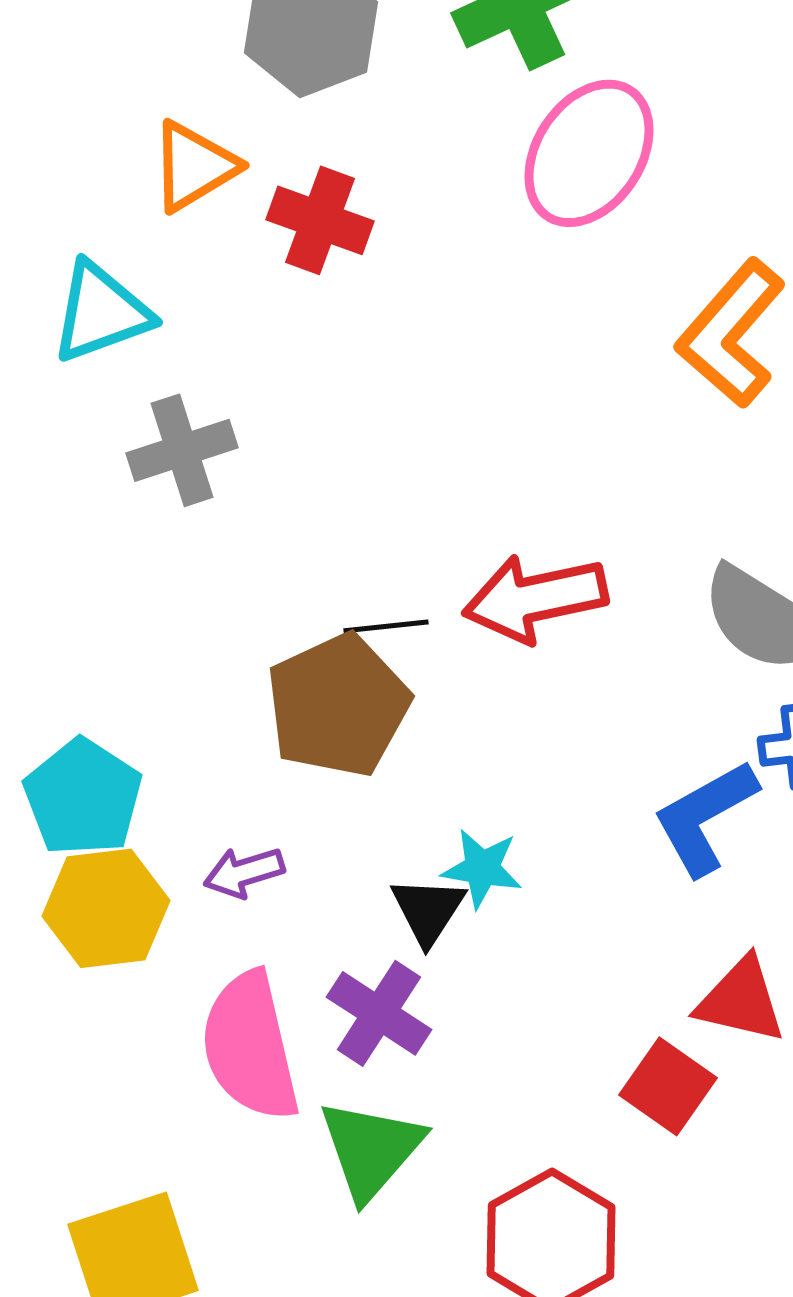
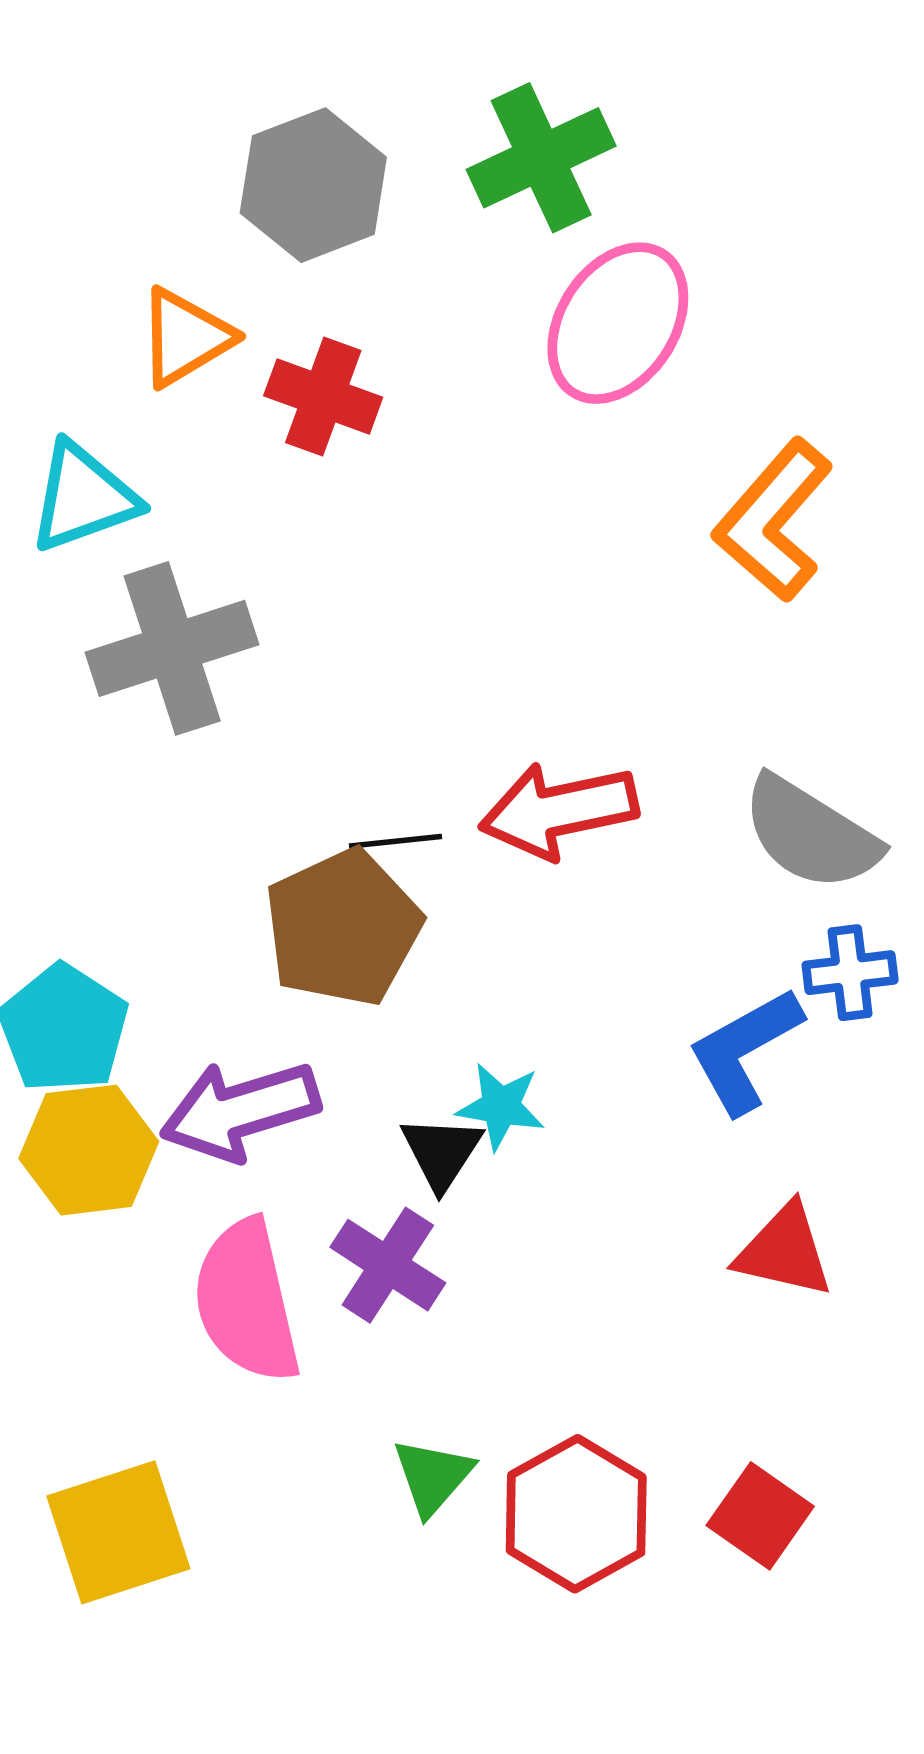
gray cross: (182, 450) -> (172, 648), size x1.4
purple arrow: (244, 872) -> (240, 1111), size x1.8
red square: (668, 1086) -> (760, 1516), moved
green triangle: (371, 1149) -> (433, 1476), moved, size x0.7

